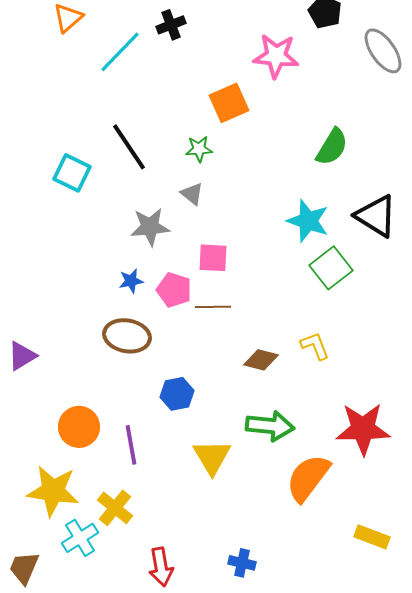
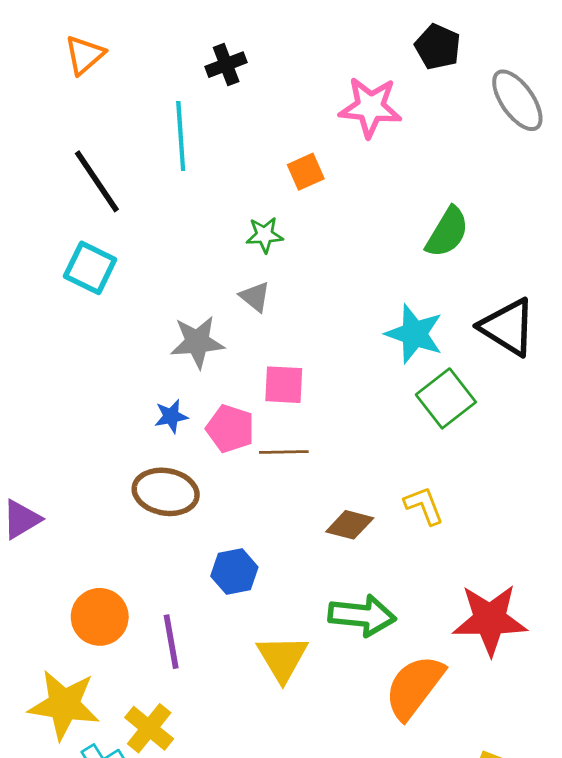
cyan line: (120, 52) -> (181, 136), moved, turned -48
orange square: (229, 103) -> (306, 172), size x0.7
black line: (129, 147) -> (97, 181), moved

